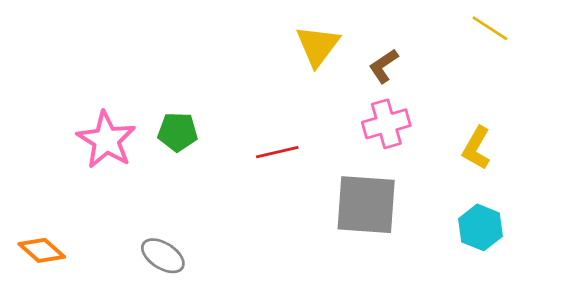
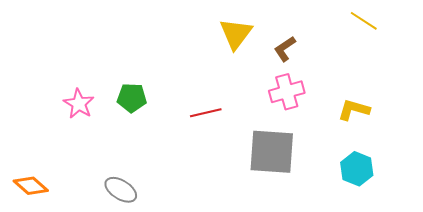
pink star: (106, 140) -> (79, 104), size x0.7
yellow L-shape: (476, 148) -> (354, 110), turned 76

